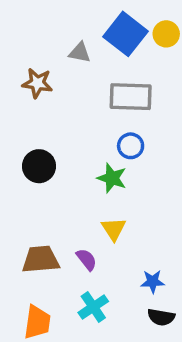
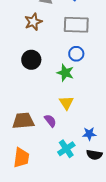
brown star: (37, 83) -> (33, 22), moved, turned -30
black circle: (39, 166) -> (31, 60), moved
cyan cross: (93, 307) -> (66, 149), moved

